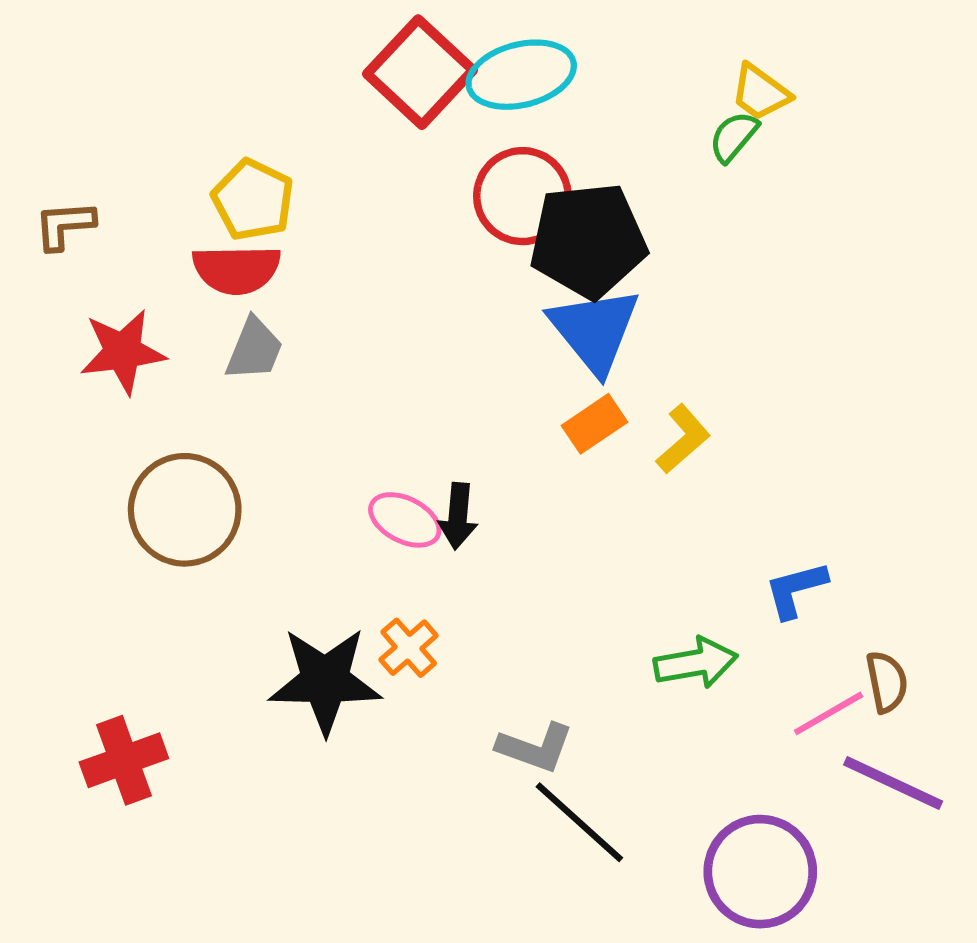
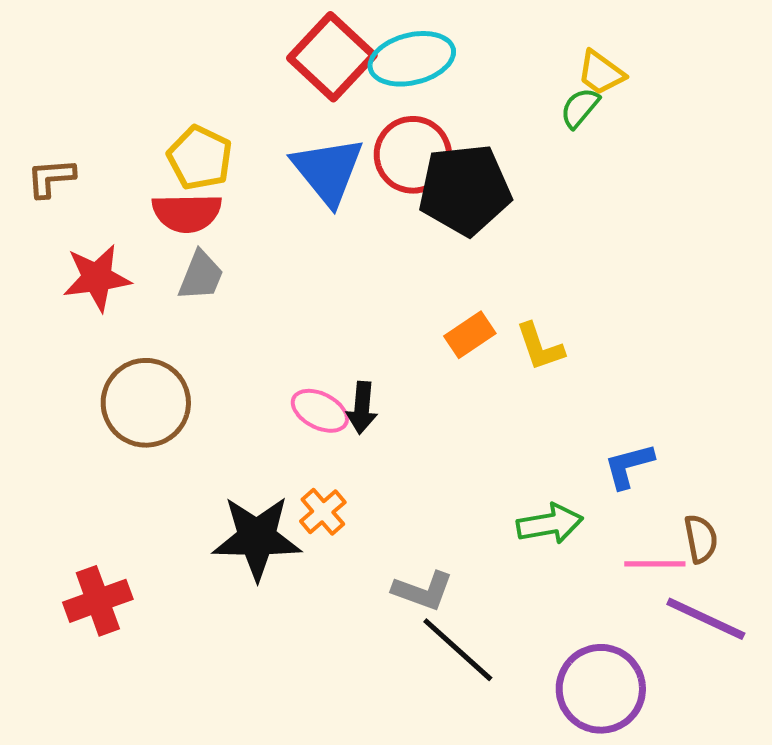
blue triangle: (595, 330) -> (328, 171), moved
yellow L-shape: (683, 439) -> (540, 347), turned 112
pink line: (829, 713) -> (655, 564), turned 30

